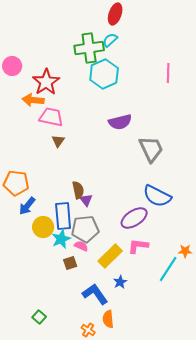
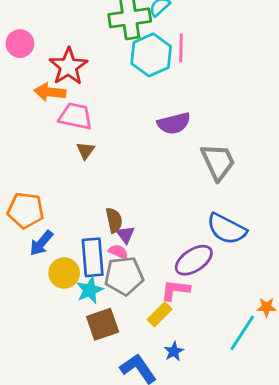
pink line: (168, 73) -> (181, 48), moved
pink semicircle: (81, 246) -> (118, 252), moved
pink L-shape: (138, 246) -> (175, 290), moved
yellow rectangle: (110, 256) -> (160, 314), size x0.7
brown square: (70, 263) -> (103, 324), size x1.6

